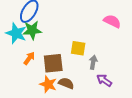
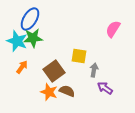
pink semicircle: (112, 21) -> (113, 29), turned -84
orange arrow: (29, 58) -> (22, 67), moved
brown square: (53, 63) -> (54, 71), turned -30

